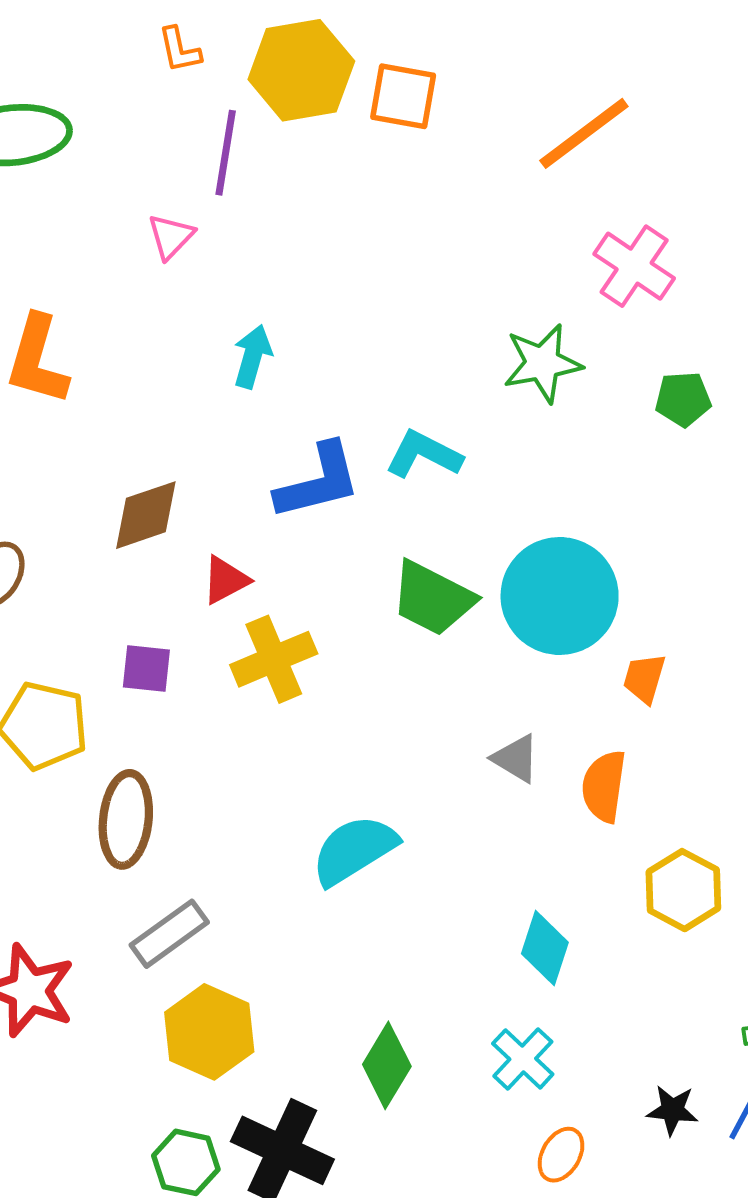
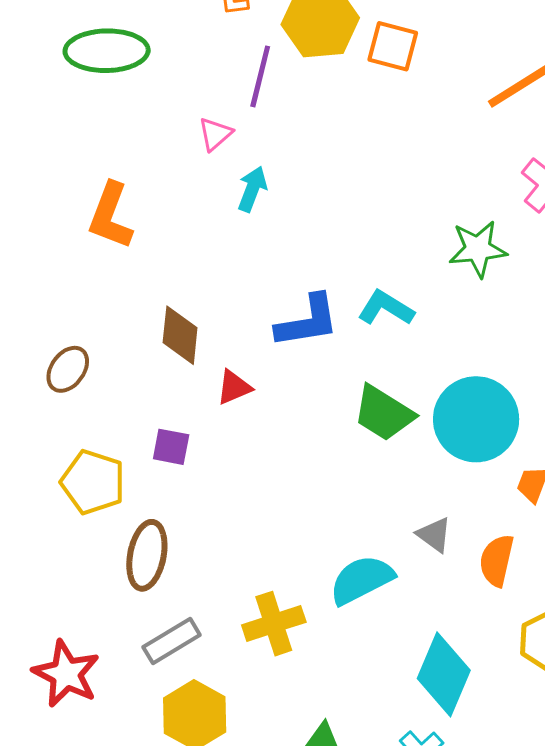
cyan arrow: (252, 356) -> (252, 189), moved
brown diamond: (146, 515) -> (180, 335), turned -70
yellow cross: (274, 659) -> (274, 624), moved
cyan semicircle: (354, 850) -> (362, 580), moved
cyan diamond: (545, 948) -> (444, 674), size x1.5

